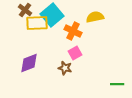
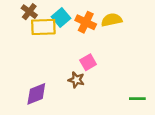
cyan square: (52, 15) -> (61, 18), size x0.7
orange cross: (73, 31) -> (86, 22), moved
purple diamond: (29, 63) -> (36, 94), moved

